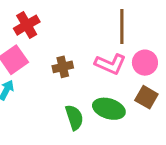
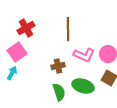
brown line: (122, 26) -> (68, 29), moved
brown cross: (63, 67) -> (58, 66), moved

